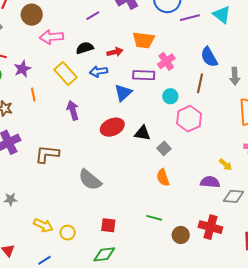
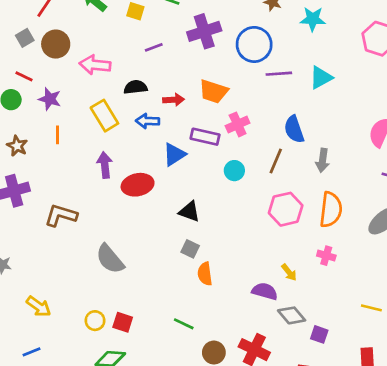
brown circle: (32, 15) -> (56, 44), moved
cyan triangle: (222, 15) -> (321, 78), turned 42
purple star: (22, 69) -> (50, 99), turned 30
pink hexagon: (189, 119) -> (286, 209), moved
red ellipse: (112, 127) -> (138, 185), moved
gray square: (164, 148) -> (190, 249), moved, turned -32
gray diamond: (234, 196) -> (292, 315), turned 35
yellow circle: (68, 233) -> (95, 321), moved

